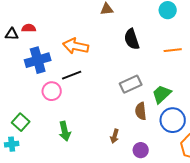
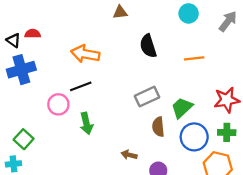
black triangle: (12, 34) -> (13, 40), turned 32
blue cross: (38, 60) -> (21, 70), moved
green arrow: (65, 131) -> (86, 123), moved
brown arrow: (115, 136) -> (129, 155), turned 88

